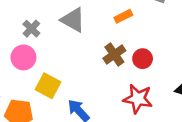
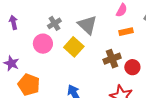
yellow square: (48, 86) -> (74, 47), moved

